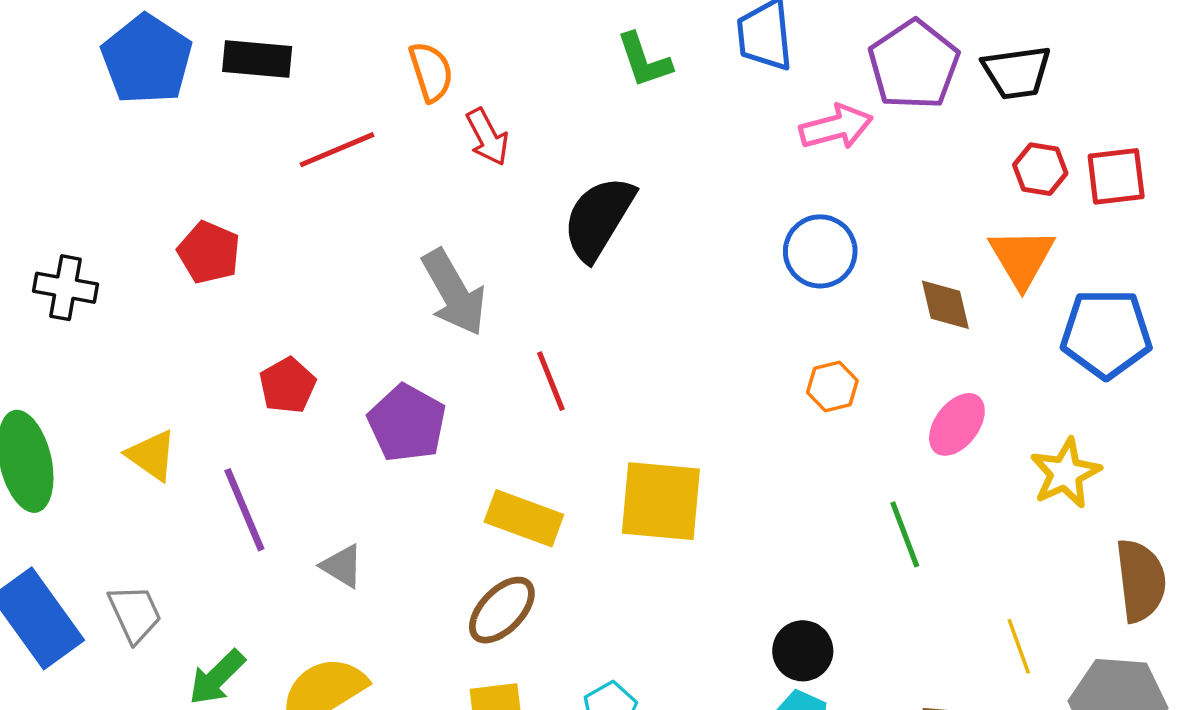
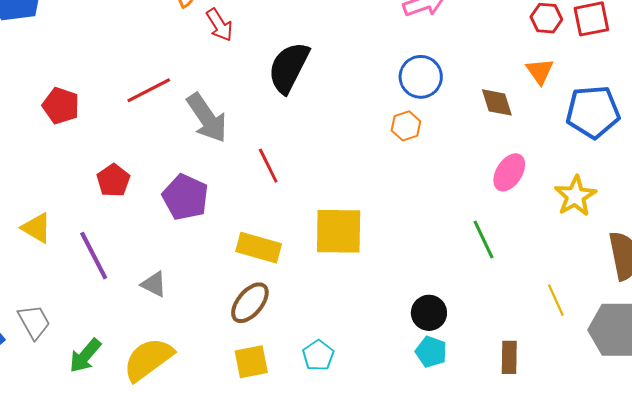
red line: (337, 150) -> (149, 90), moved
orange triangle: (1022, 258) -> (540, 71), size x0.7
orange hexagon: (832, 386) -> (406, 126), moved

